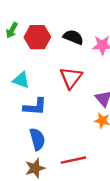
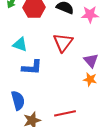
blue semicircle: (37, 139) -> (18, 100), moved

